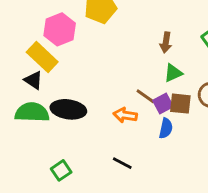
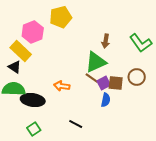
green triangle: (173, 73) -> (96, 62), moved, size x1.6
black ellipse: (68, 109) -> (33, 100), moved
orange arrow: (125, 115) -> (62, 86), moved

